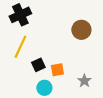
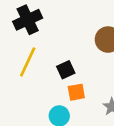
black square: (38, 65) -> (66, 70), moved

